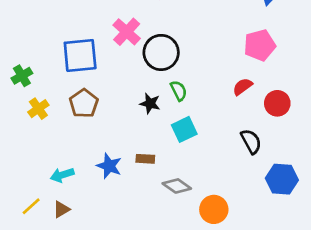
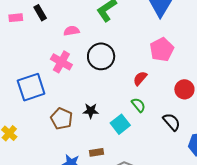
black circle: (161, 52) -> (101, 56), moved
red semicircle: (243, 87) -> (140, 78), moved
green semicircle: (179, 91) -> (138, 105), moved
brown pentagon: (84, 103) -> (62, 119), moved

